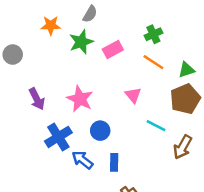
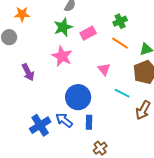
orange star: (51, 25) -> (22, 14), moved
pink star: (80, 99) -> (62, 56), moved
blue circle: (100, 131) -> (78, 97), size x1.6
blue cross: (58, 137) -> (40, 125), moved

